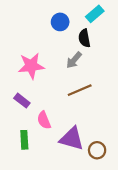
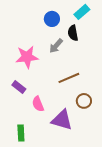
gray arrow: (74, 60) -> (56, 46), moved
green rectangle: (24, 140) -> (21, 133), moved
brown circle: (97, 150) -> (84, 101), moved

